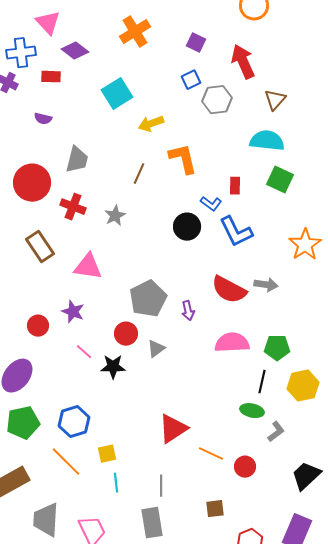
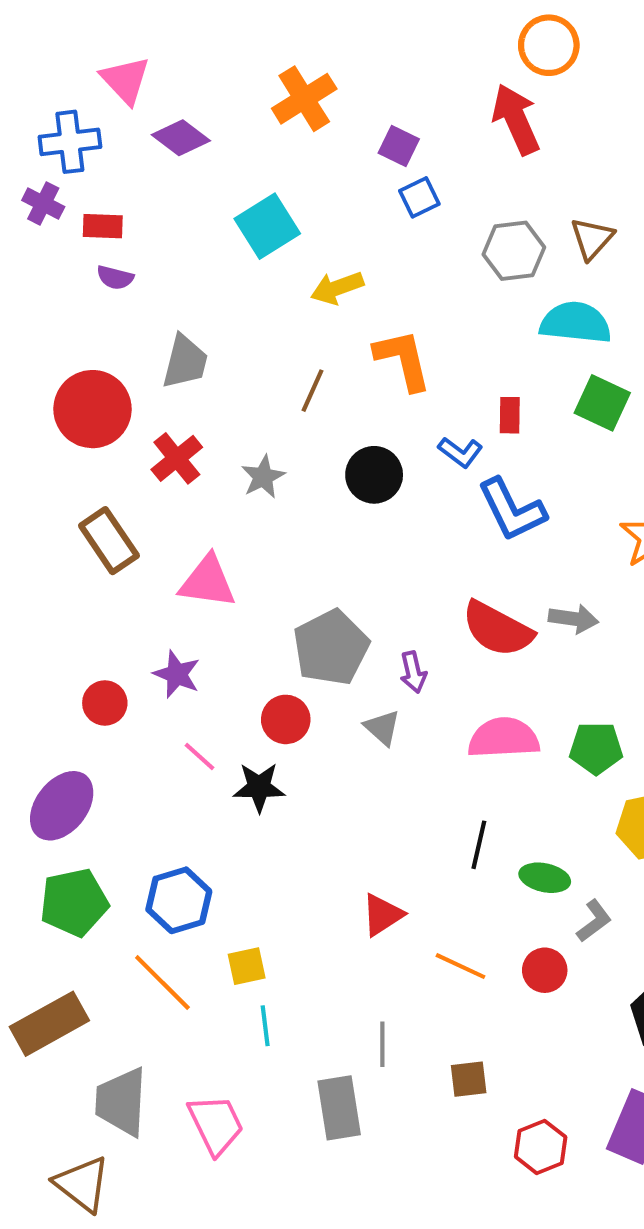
purple square: (196, 43) -> (399, 146), moved
red arrow: (243, 62) -> (516, 119), moved
red rectangle: (51, 77) -> (103, 226), moved
gray hexagon: (217, 100) -> (514, 251), moved
red cross: (73, 207) -> (177, 458), turned 30
black circle: (187, 227) -> (374, 475), moved
gray triangle: (156, 349) -> (382, 728), moved, turned -42
black line: (262, 382) -> (479, 845), moved
red triangle: (173, 429) -> (382, 915), size x0.7
red circle: (245, 467) -> (545, 970), moved
gray line: (161, 486) -> (382, 1044), moved

